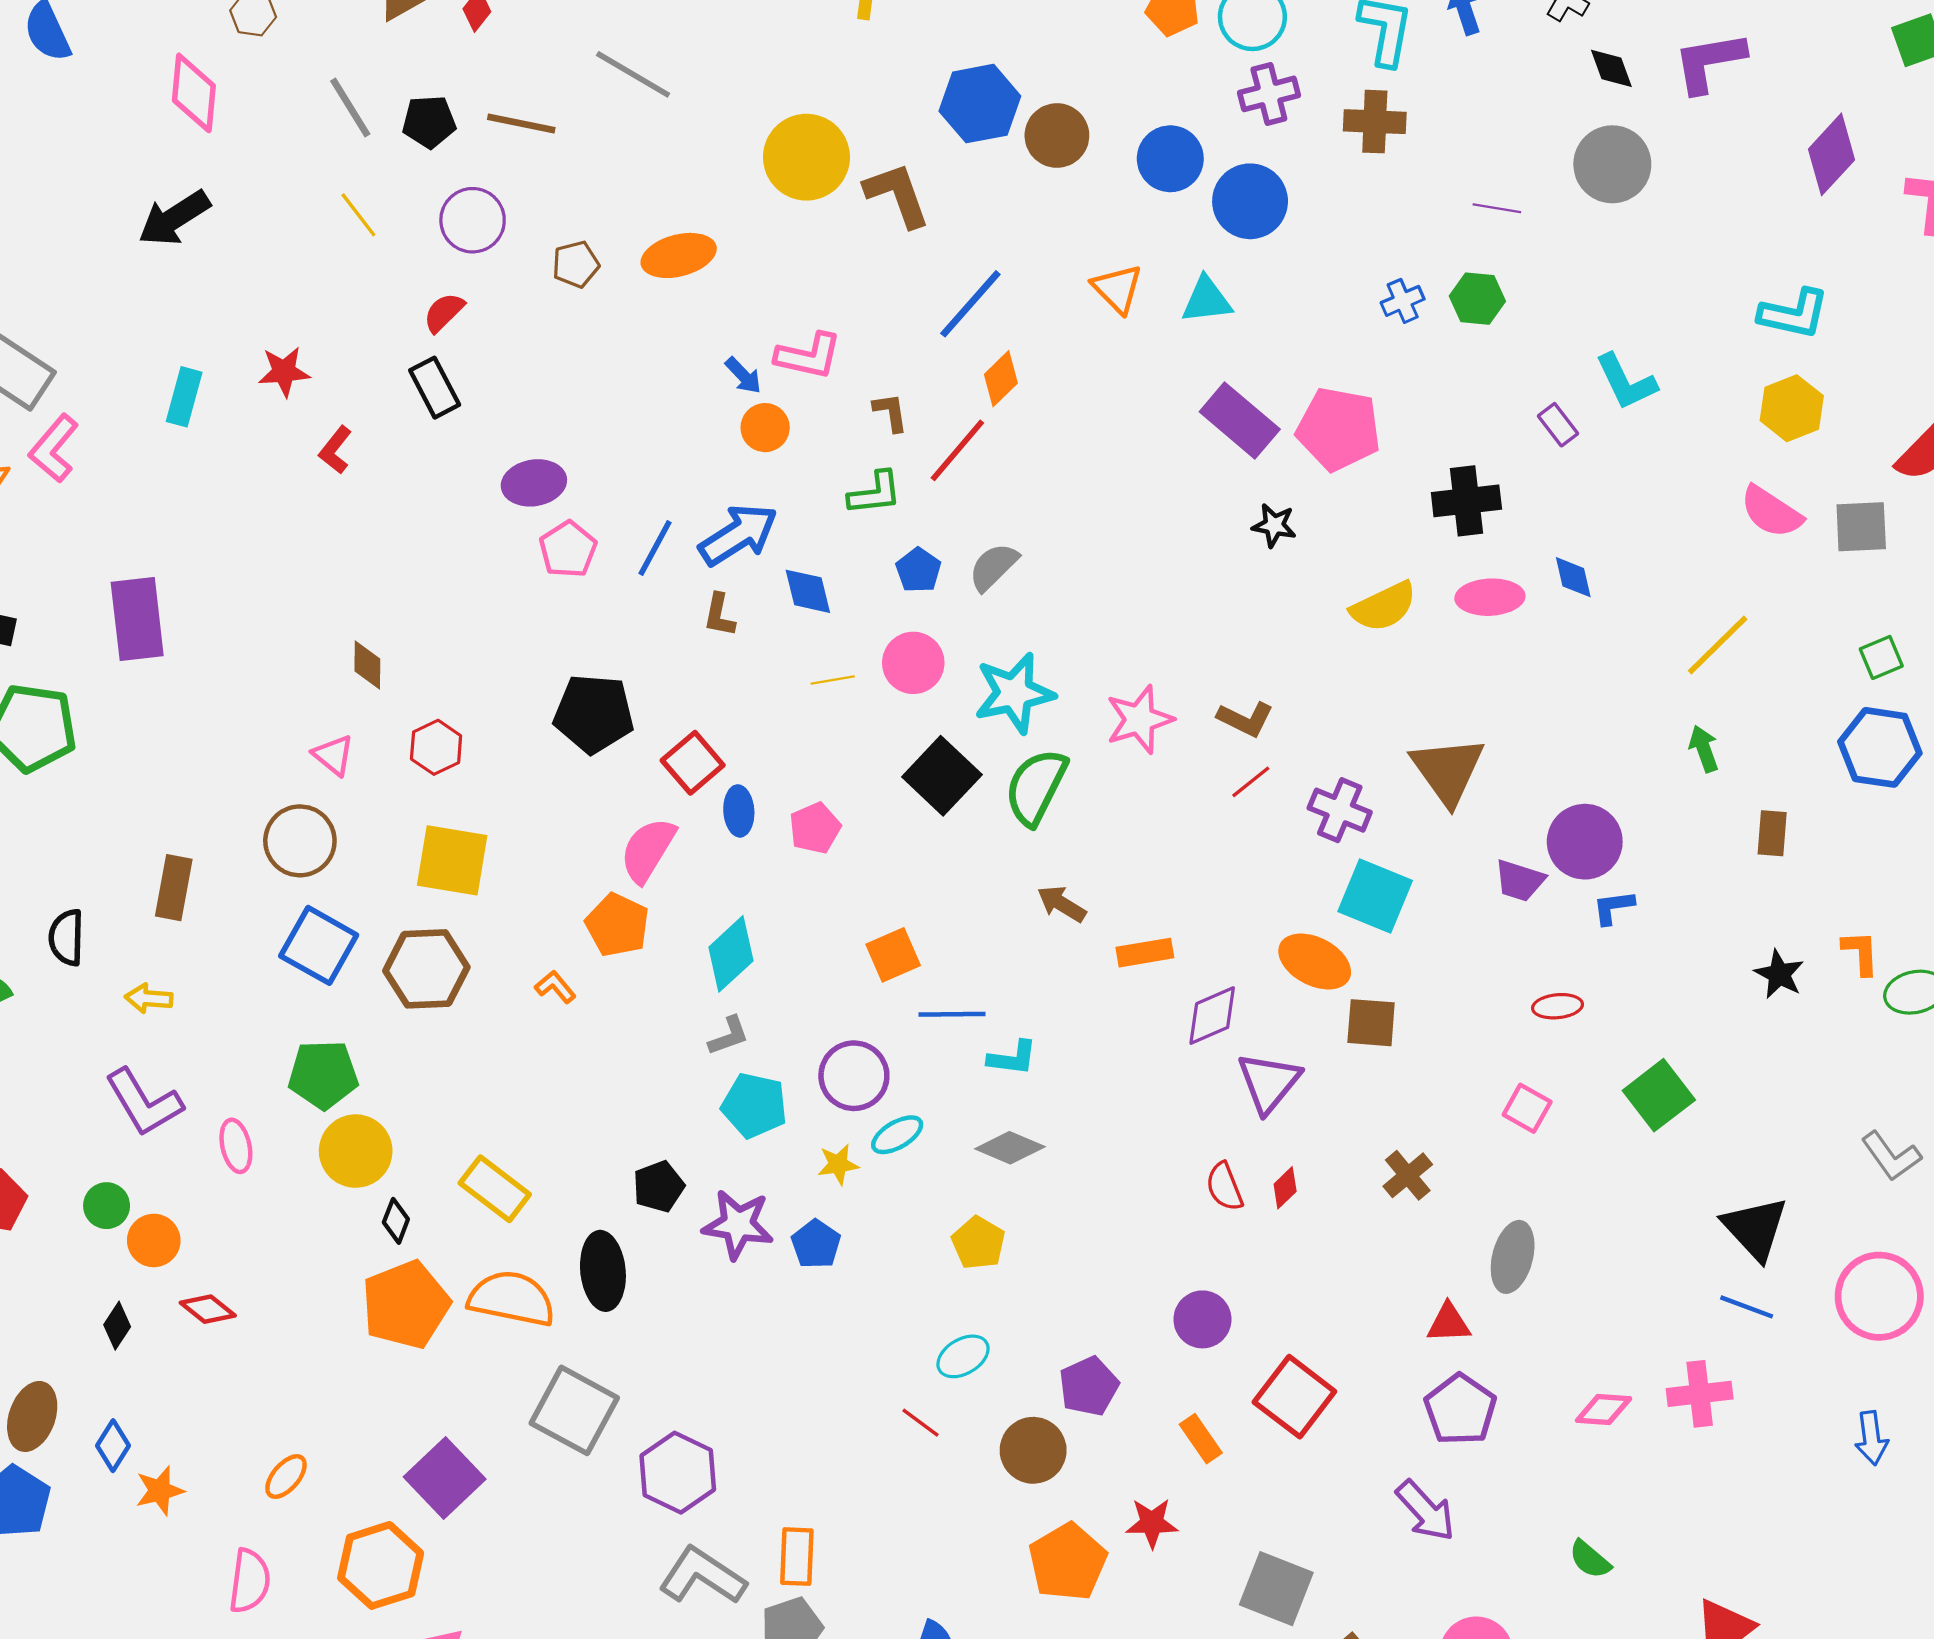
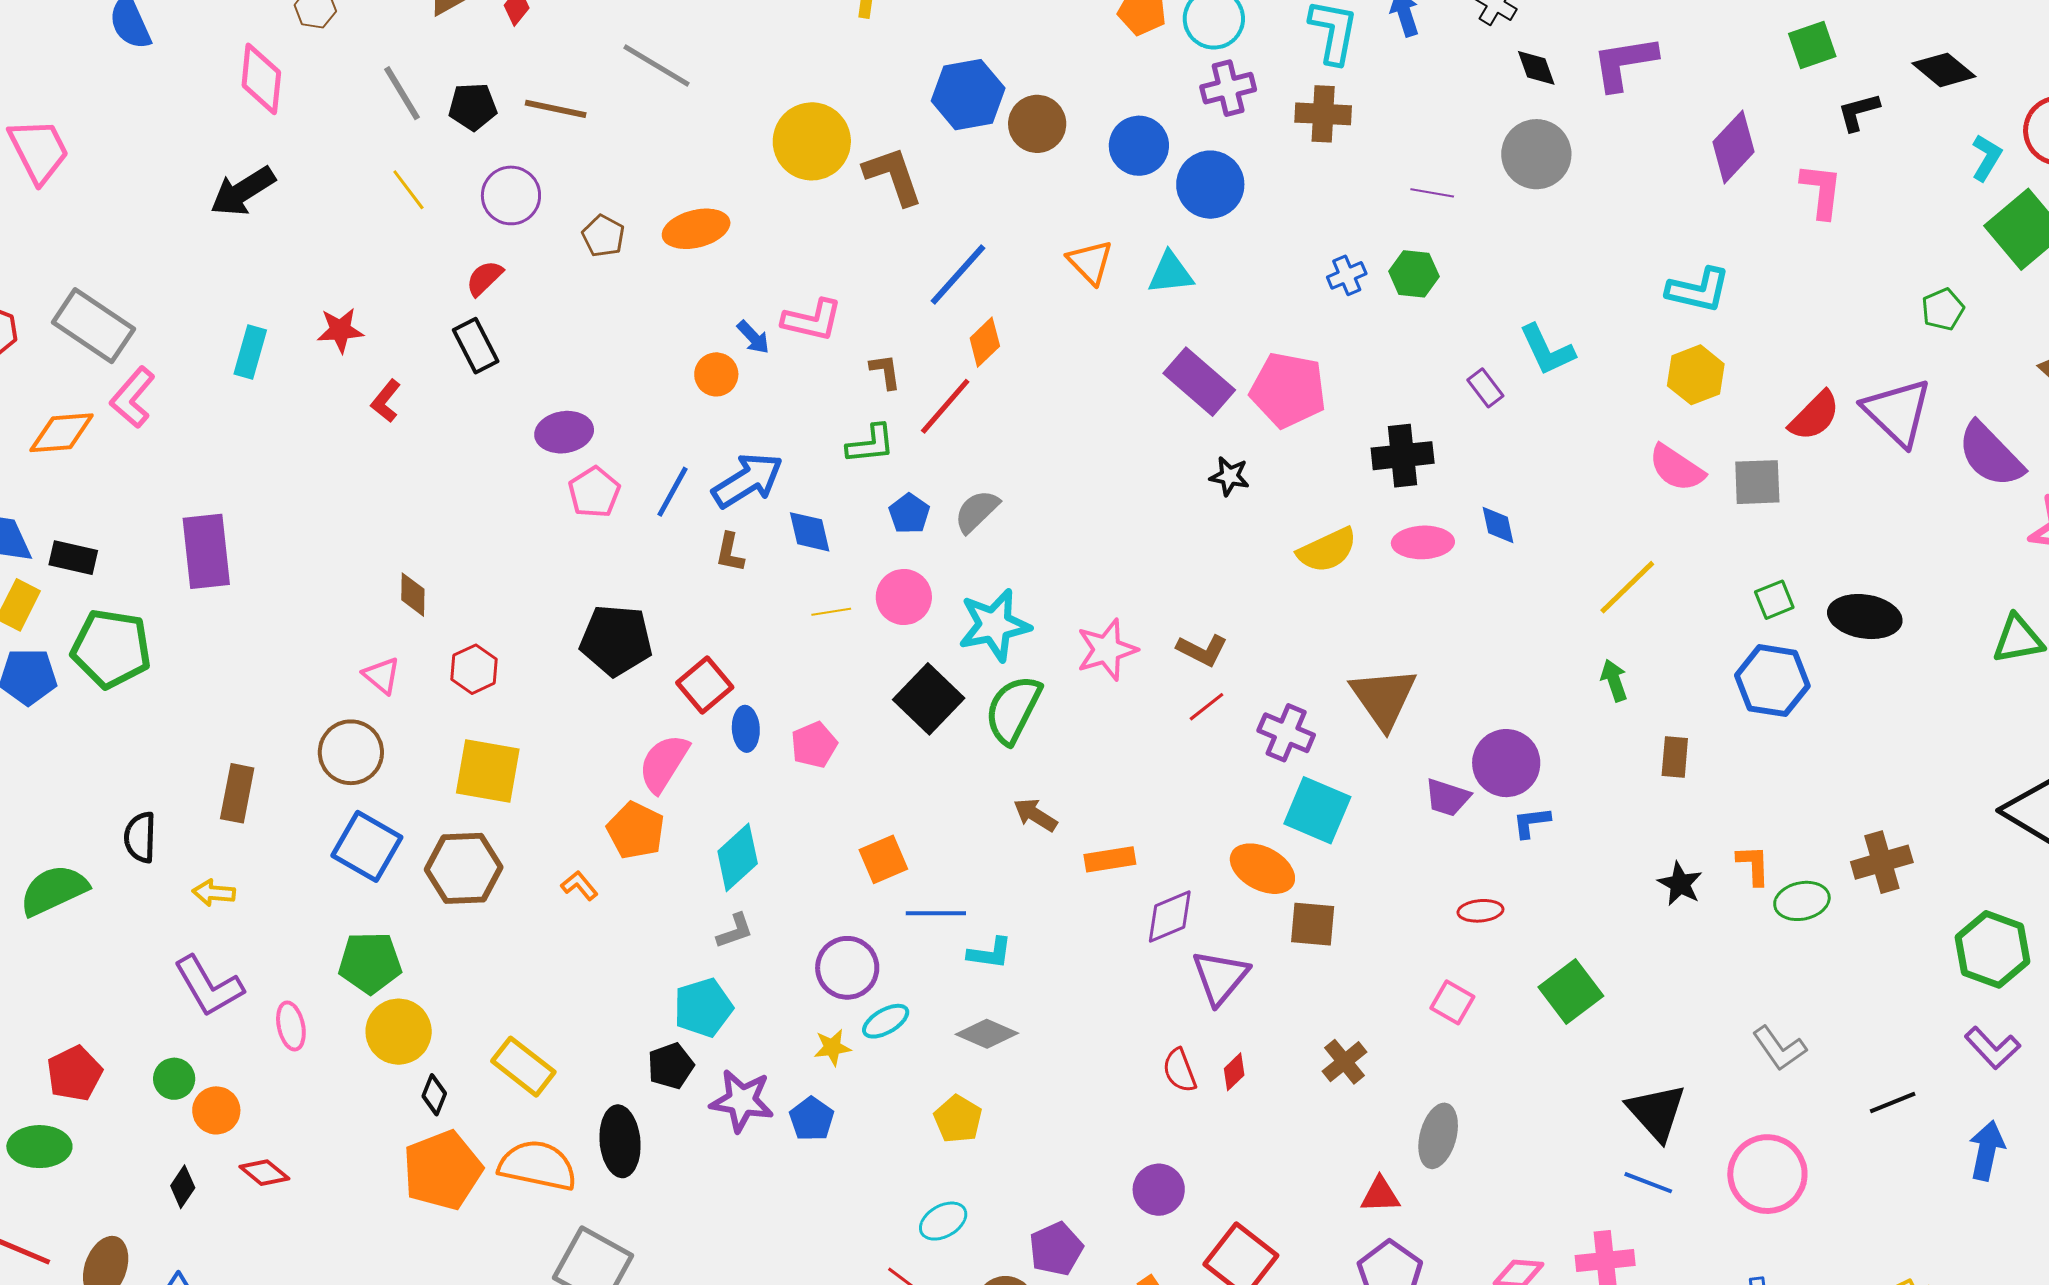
brown pentagon: (576, 264) -> (603, 236), turned -30
orange circle: (765, 428) -> (716, 374), moved
cyan pentagon: (754, 1105) -> (703, 1008), moved, turned -30

